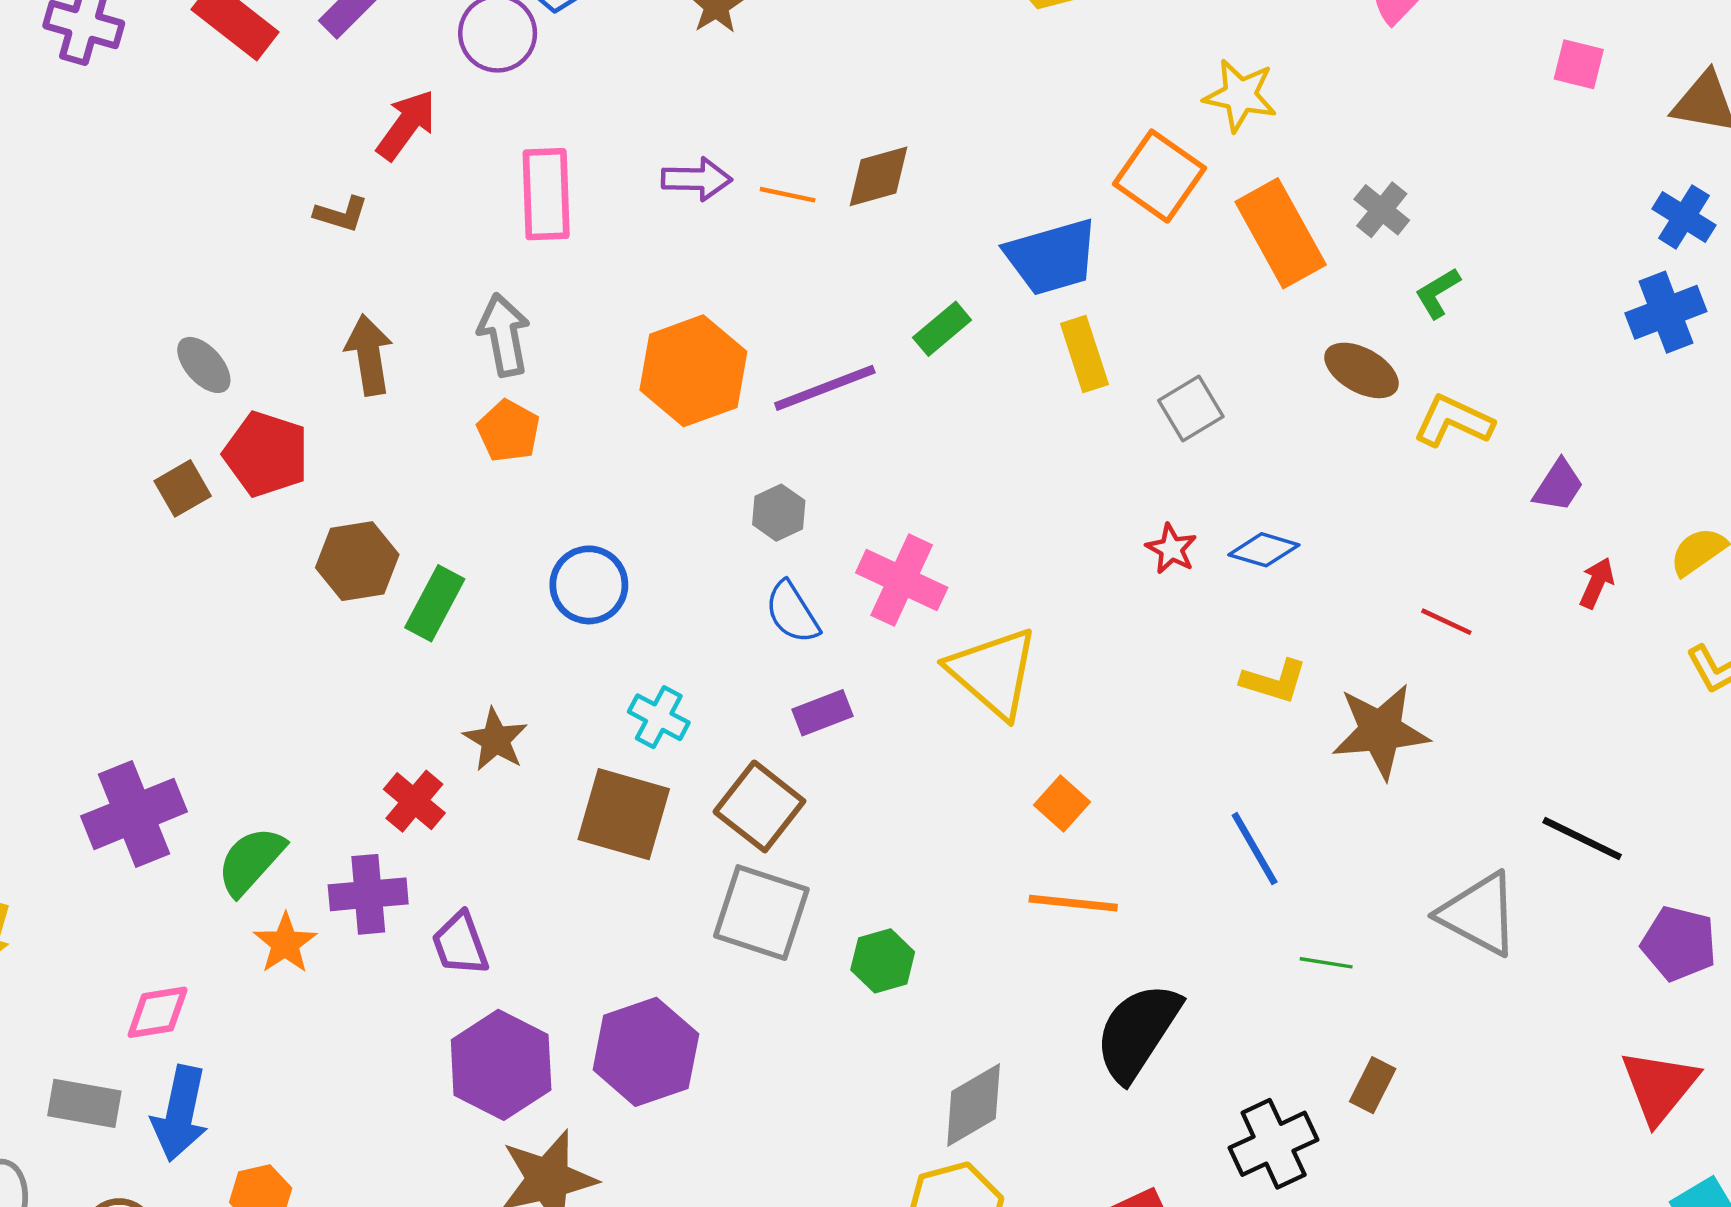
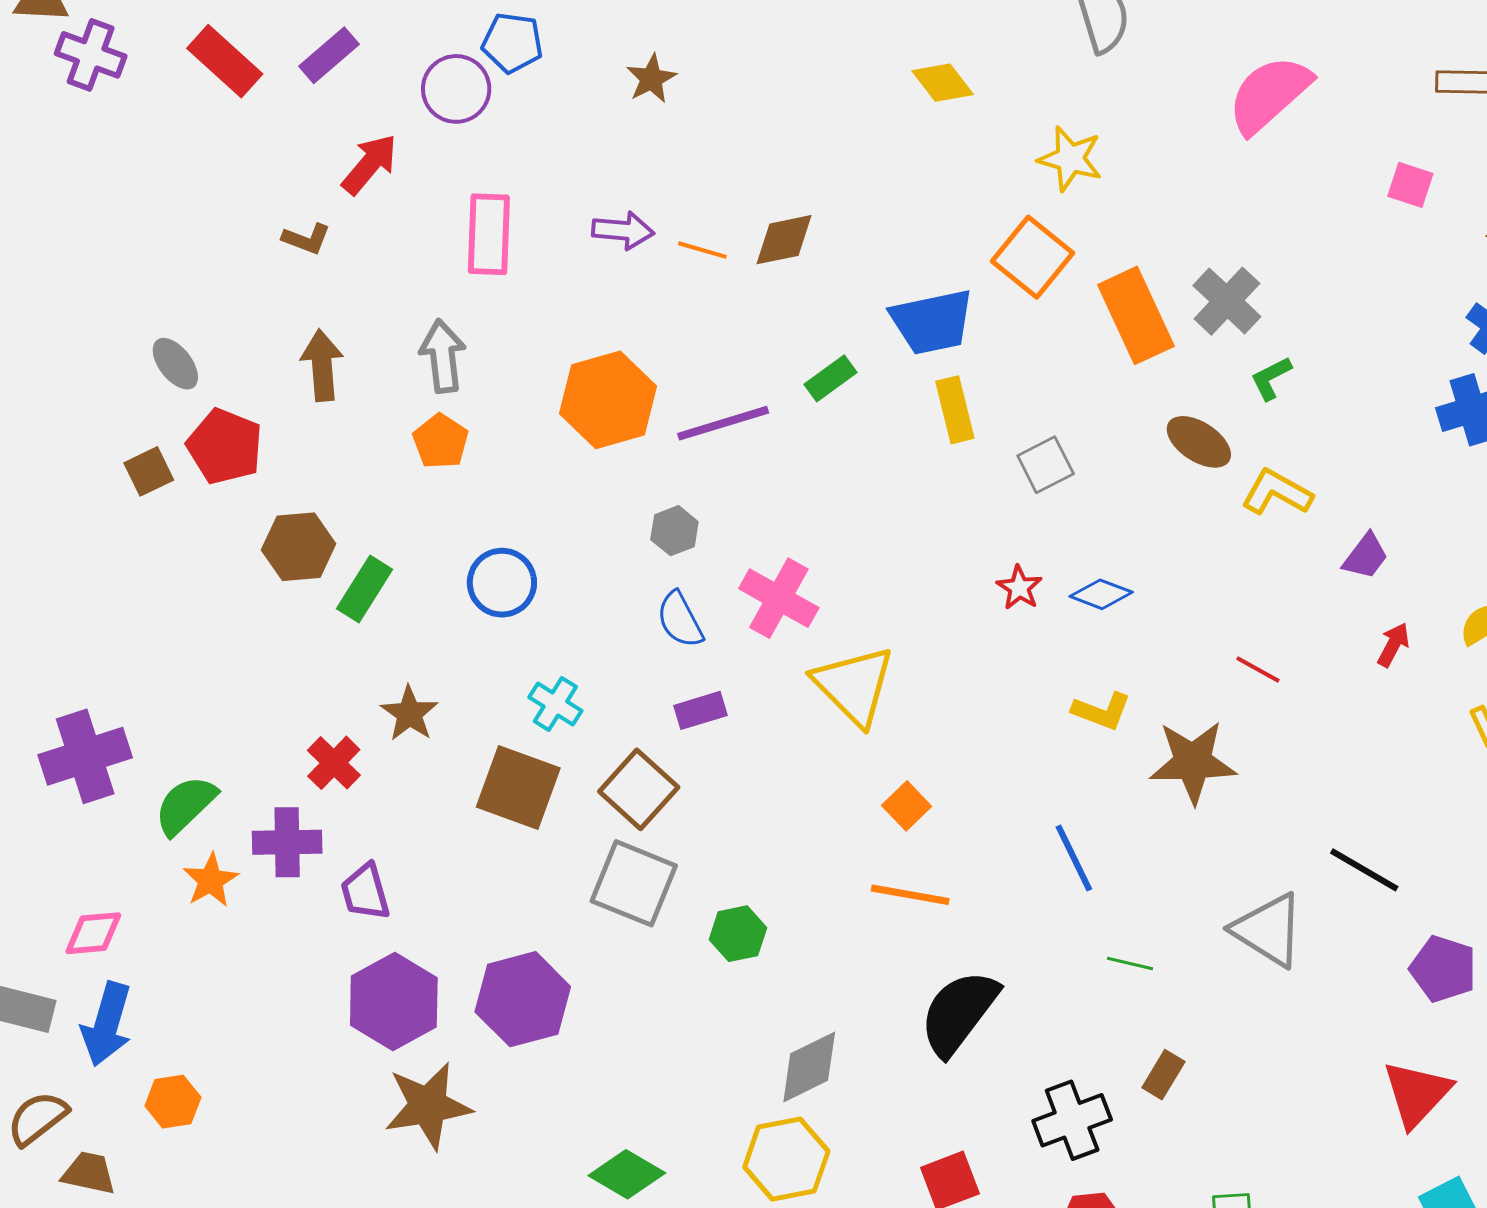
yellow star: (1240, 95) -> (1070, 159), moved
gray cross: (1382, 210) -> (1227, 301), size x1.4

